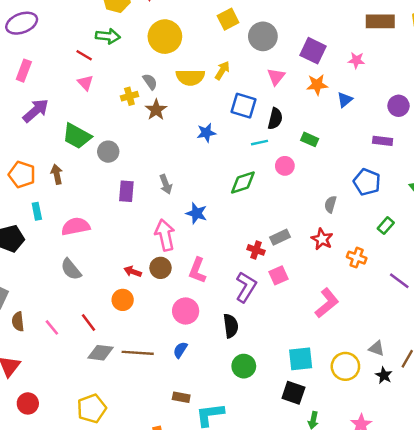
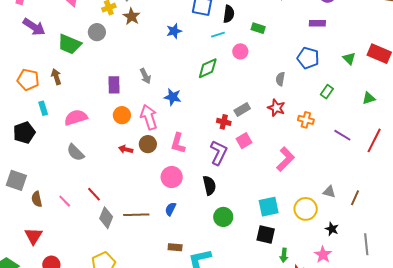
purple arrow: (36, 111) -> (34, 27), turned 80
gray circle: (108, 152) -> (97, 32), moved
orange circle: (123, 300) -> (122, 115), moved
gray diamond: (101, 353) -> (106, 218), turned -70
black star: (384, 375) -> (332, 229), moved

